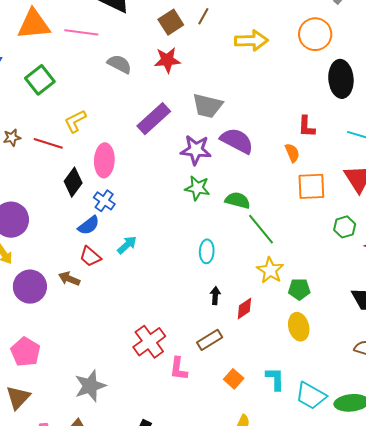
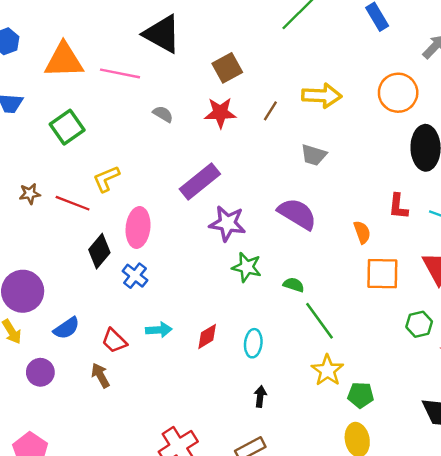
brown line: (203, 16) -> (270, 111), moved
gray semicircle: (119, 64) -> (163, 114), size x0.7
gray trapezoid: (207, 106) -> (314, 155), moved, size x0.7
red L-shape: (307, 126) -> (398, 206), moved
purple star: (196, 150) -> (227, 223), moved
green semicircle: (238, 200) -> (294, 285), size x0.7
blue semicircle: (89, 225) -> (66, 328), moved
cyan arrow: (127, 245) -> (159, 330), turned 35
brown arrow: (69, 279) -> (100, 375), moved, turned 35
purple circle: (30, 287) -> (40, 372), size x0.7
red diamond: (244, 308) -> (207, 336), moved

